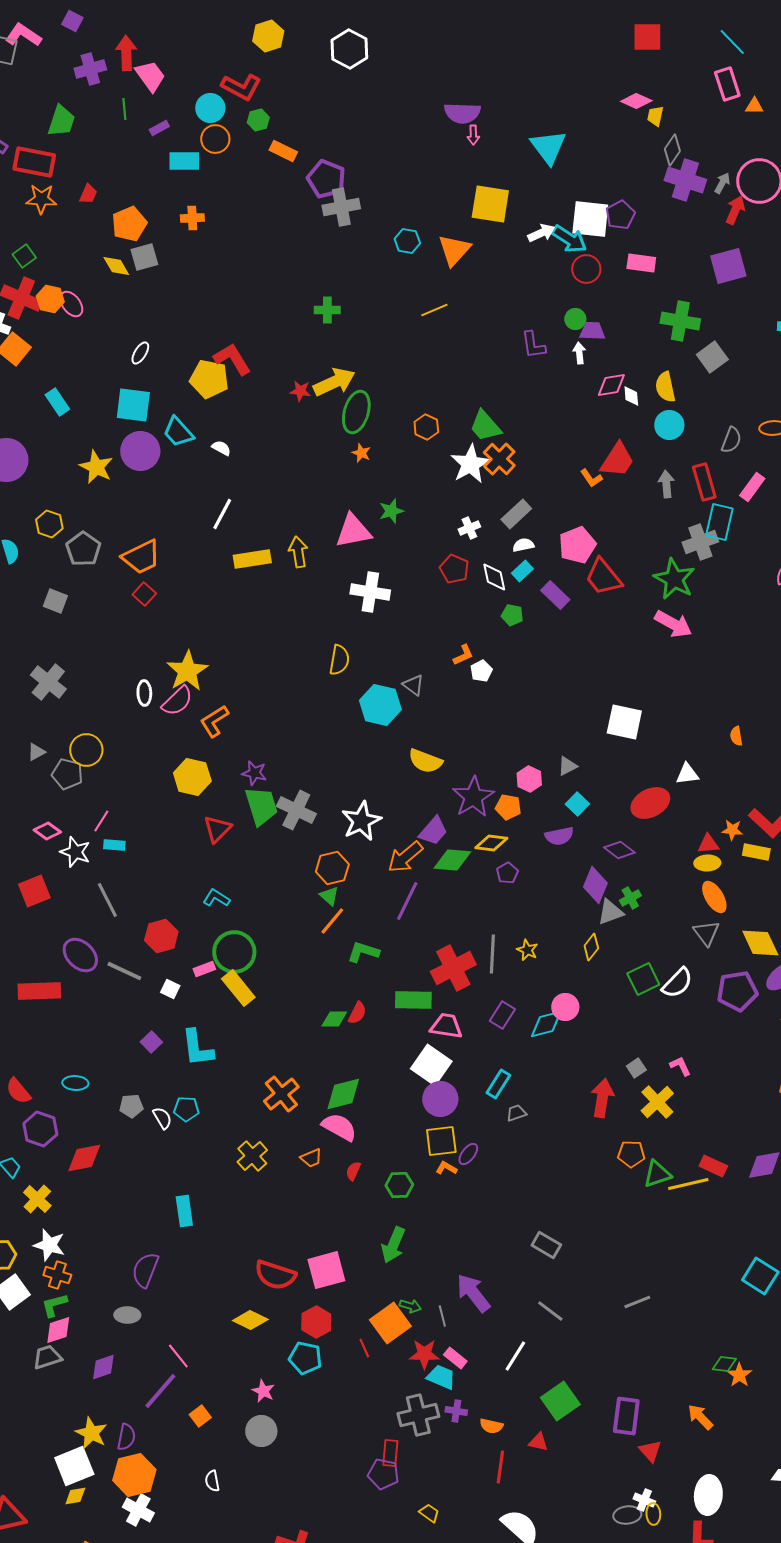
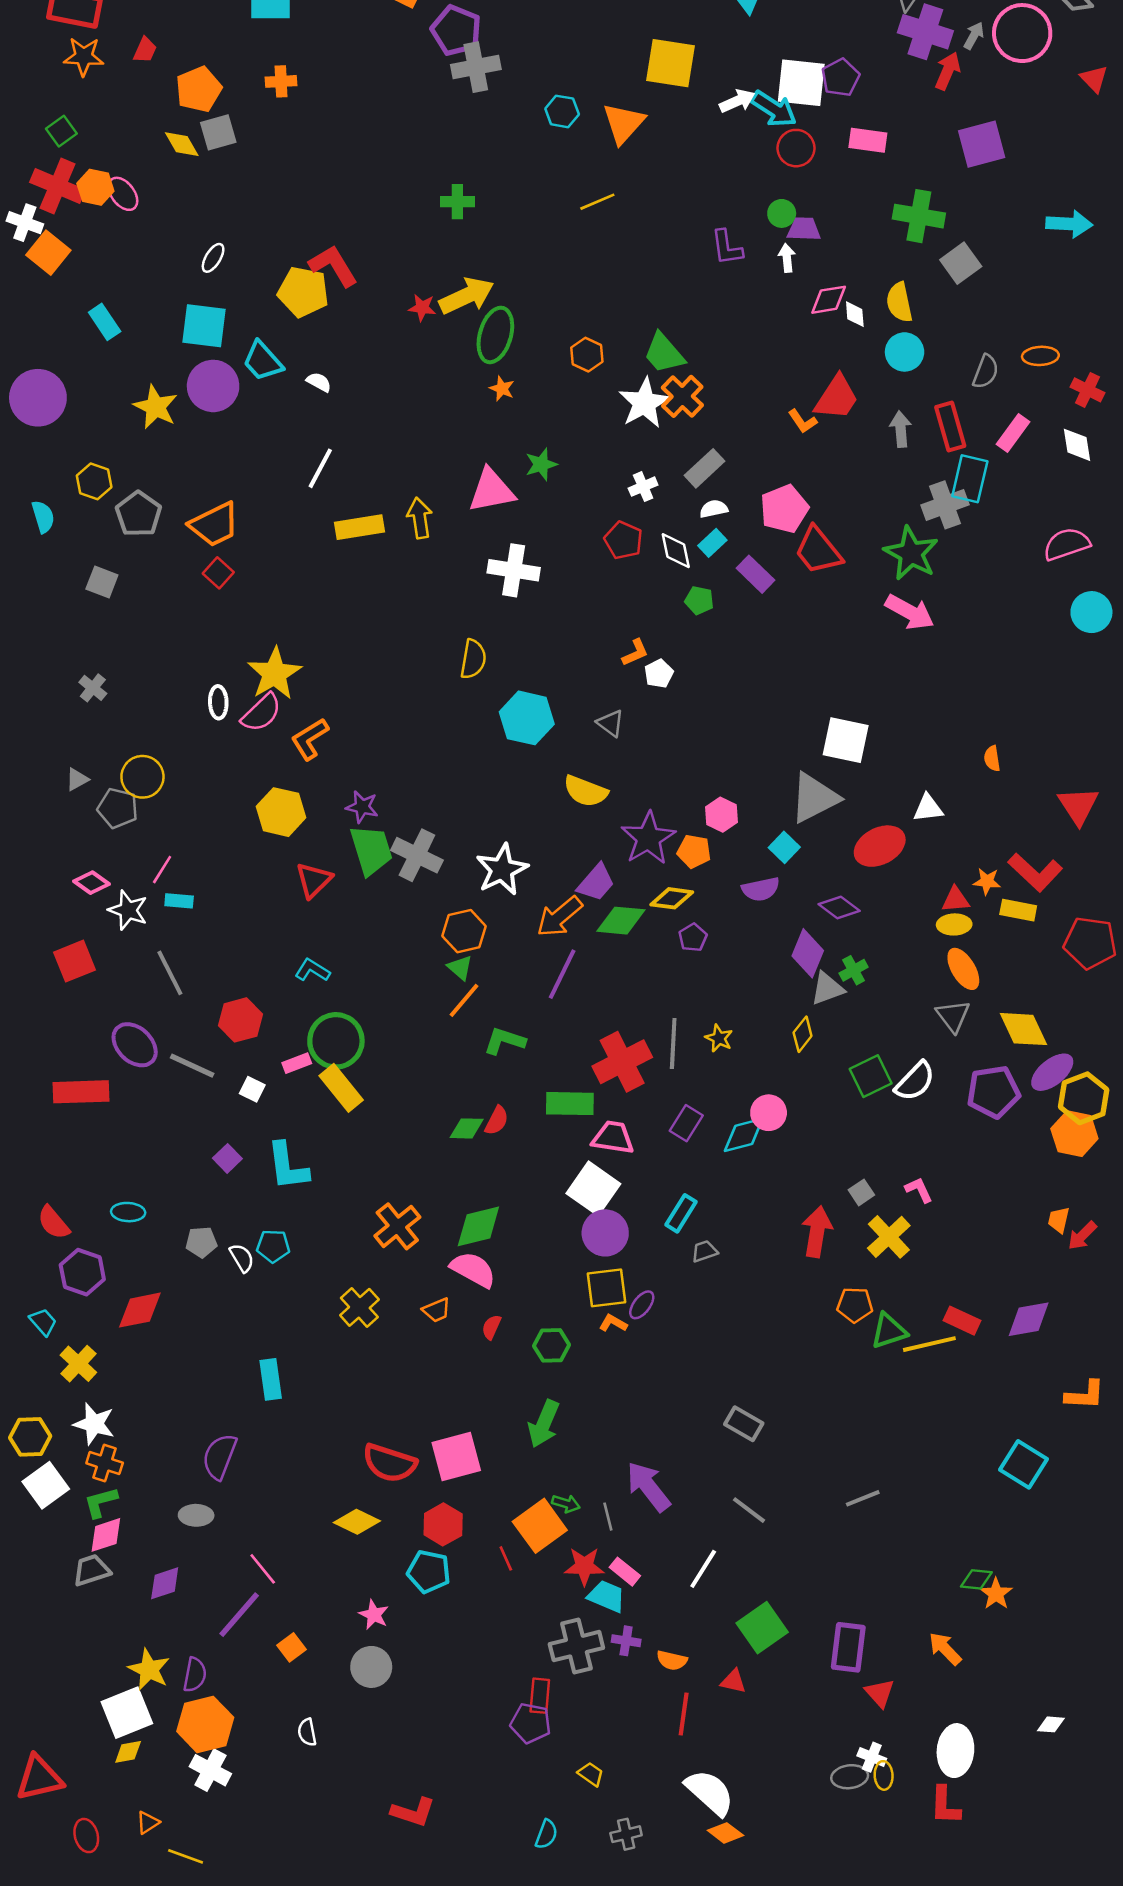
red arrow: (735, 210) -> (948, 71), moved
gray cross: (48, 682) -> (93, 688), size x0.6
gray triangle: (413, 685) -> (610, 723), moved
gray triangle: (567, 766) -> (814, 798), moved, size x2.0

